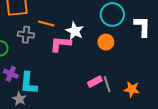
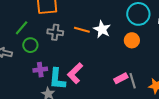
orange line: (46, 23) -> (82, 30), moved
pink L-shape: (61, 44) -> (75, 73), moved, turned -50
purple cross: (11, 74) -> (40, 70), turned -32

